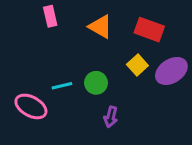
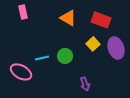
pink rectangle: (50, 16) -> (23, 12), moved
purple ellipse: (171, 71) -> (116, 48), turned -75
purple arrow: (111, 117) -> (85, 84), moved, turned -32

